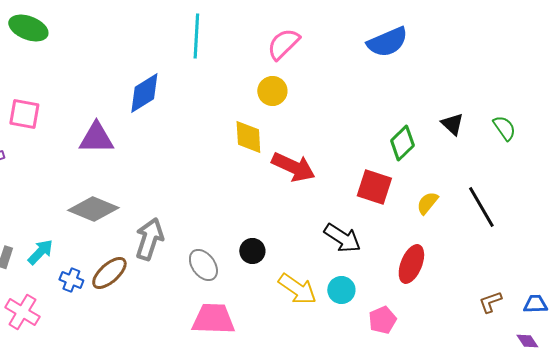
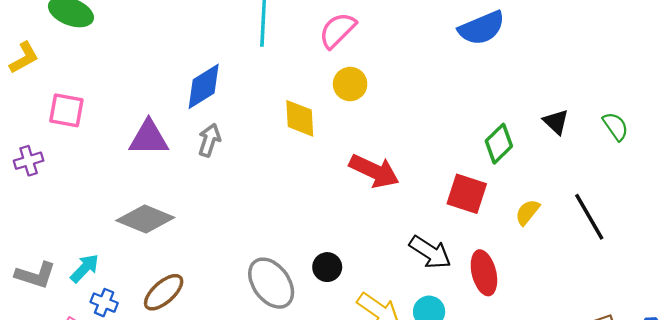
pink semicircle: (283, 44) -> (338, 30), moved
yellow diamond: (248, 137) -> (300, 118), moved
gray arrow: (149, 239) -> (209, 140), moved, size x0.7
red ellipse: (411, 264) -> (484, 273), moved, turned -36
gray ellipse: (203, 265) -> (271, 283), size x1.4
blue cross: (71, 280) -> (104, 303), moved

